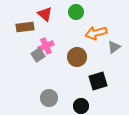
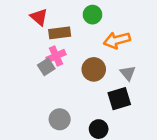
red triangle: (45, 14) -> (39, 17), moved
brown rectangle: (25, 27) -> (60, 33), moved
gray triangle: (114, 47) -> (128, 73), moved, turned -32

